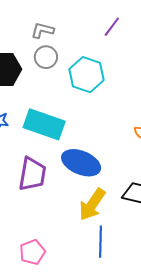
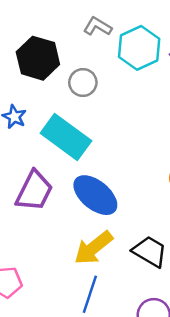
gray circle: (46, 57) -> (83, 83), moved
cyan hexagon: (86, 75) -> (139, 48), moved

